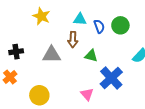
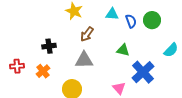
brown arrow: (73, 40) -> (87, 34), moved, turned 35
gray triangle: (52, 55) -> (84, 60), moved

